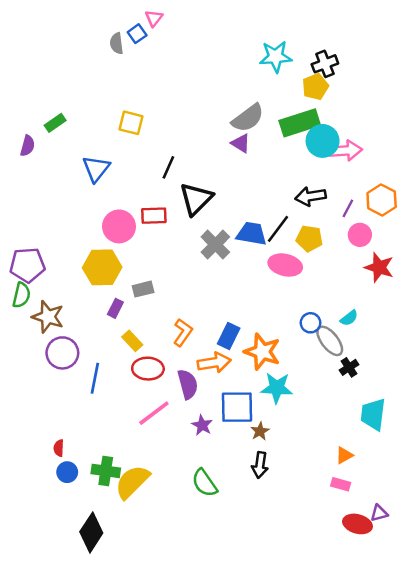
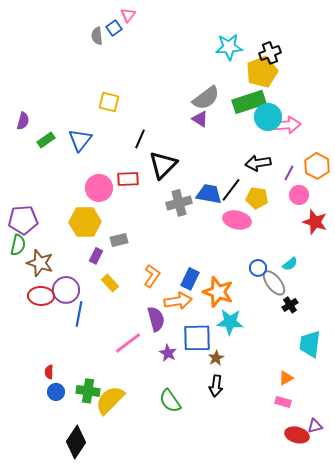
yellow pentagon: (315, 87) -> (262, 72), size x1.4
green rectangle: (55, 123) -> (46, 140), moved
gray cross: (215, 245) -> (179, 203), turned 30
purple circle: (62, 353) -> (66, 290), moved
red ellipse: (148, 369) -> (41, 296), moved

